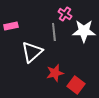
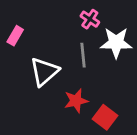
pink rectangle: (11, 26) -> (15, 36), turned -48
gray line: (54, 32) -> (83, 55), moved

